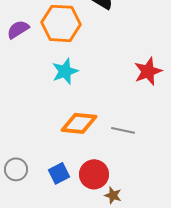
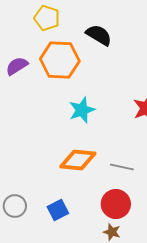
cyan star: (65, 71) -> (82, 110), moved
red circle: (94, 174) -> (116, 204), moved

